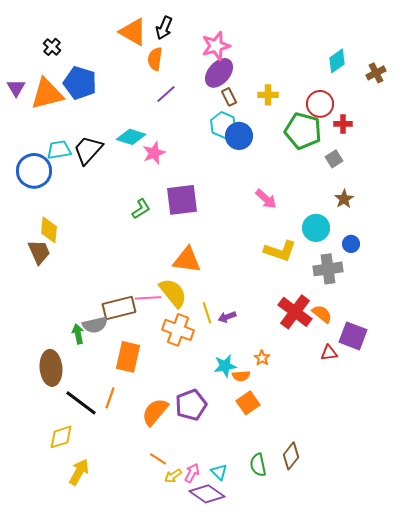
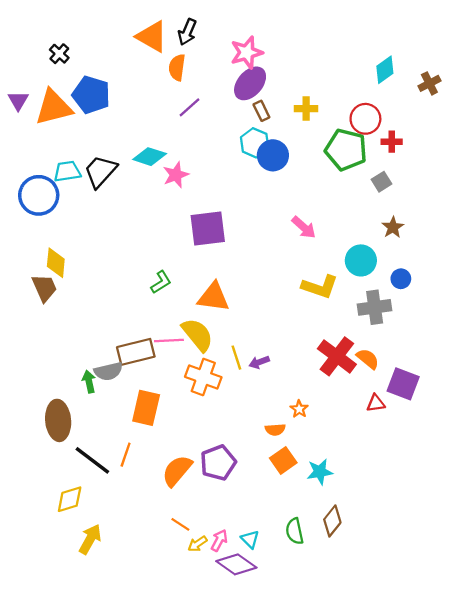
green L-shape: (141, 209) -> (161, 282), moved
cyan star: (225, 366) -> (320, 472), moved

